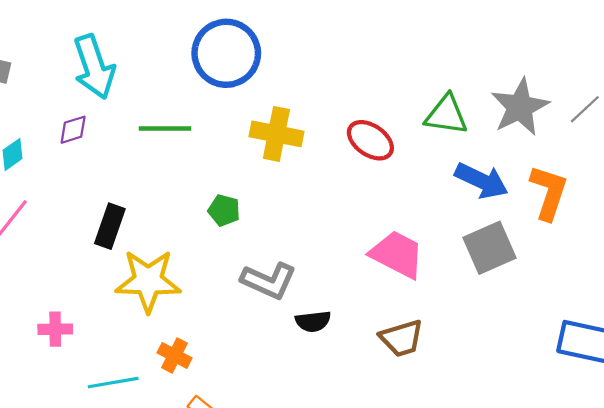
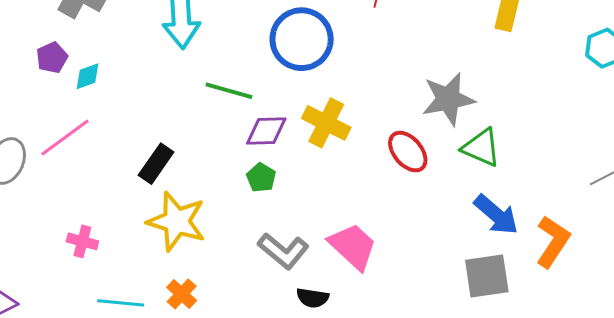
gray star: (520, 107) -> (448, 99), moved
purple diamond: (73, 130) -> (266, 131), moved, size x1.4
pink trapezoid: (397, 254) -> (353, 246), moved

